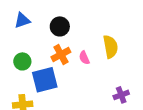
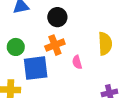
pink semicircle: (84, 58) -> (77, 62), moved

